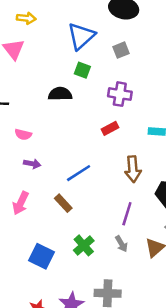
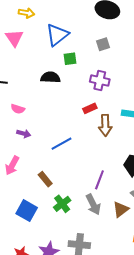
blue triangle: (81, 36) -> (57, 35), moved
green square: (82, 70) -> (70, 59), turned -32
brown arrow: (133, 169) -> (105, 125), moved
brown rectangle: (63, 203) -> (45, 179), moved
gray arrow: (121, 244) -> (93, 204), size x1.5

